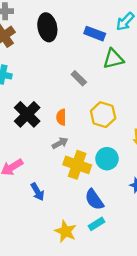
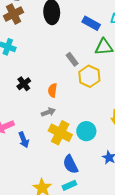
black cross: (27, 114) -> (24, 84), size x0.6
yellow hexagon: (103, 115) -> (89, 76), moved
blue arrow: (37, 192) -> (24, 140), moved

